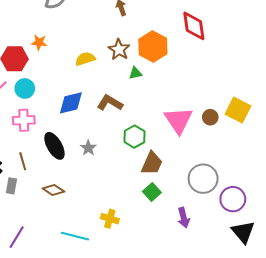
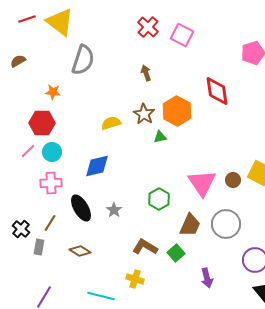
orange star: (39, 42) -> (53, 92), moved
brown L-shape: (110, 103) -> (145, 247), moved
brown line: (23, 161) -> (50, 223), turned 48
brown trapezoid: (152, 163) -> (190, 225), moved
gray circle: (203, 179) -> (226, 224), moved

